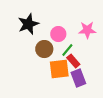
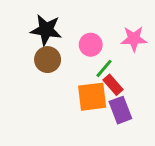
black star: (28, 24) -> (46, 30), turned 30
brown circle: (44, 49) -> (48, 60), moved

